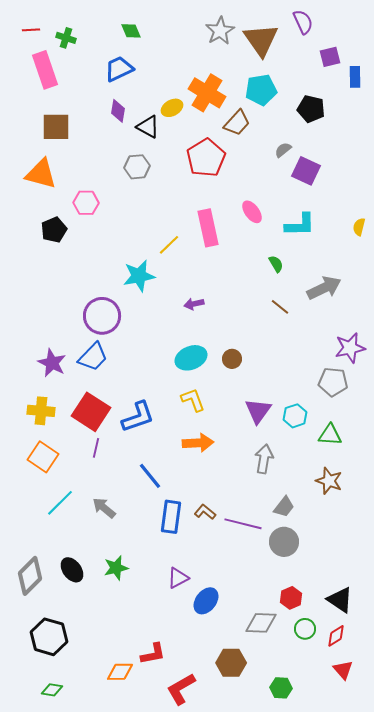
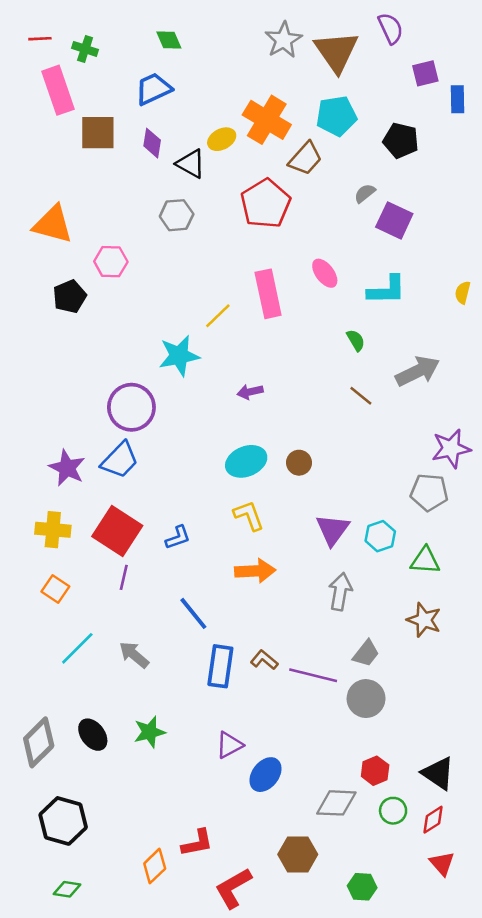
brown square: (56, 127) -> (98, 133), moved
blue L-shape: (138, 417) -> (178, 537), size x0.6
orange square: (43, 457) -> (55, 589), size x0.7
orange diamond: (120, 672) -> (155, 866), turned -44

